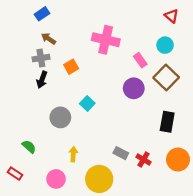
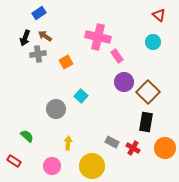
pink rectangle: (140, 60) -> (117, 56), moved
brown square: (166, 77) -> (148, 92), moved
black arrow: (42, 80) -> (25, 38), moved
black rectangle: (167, 122) -> (146, 122), moved

